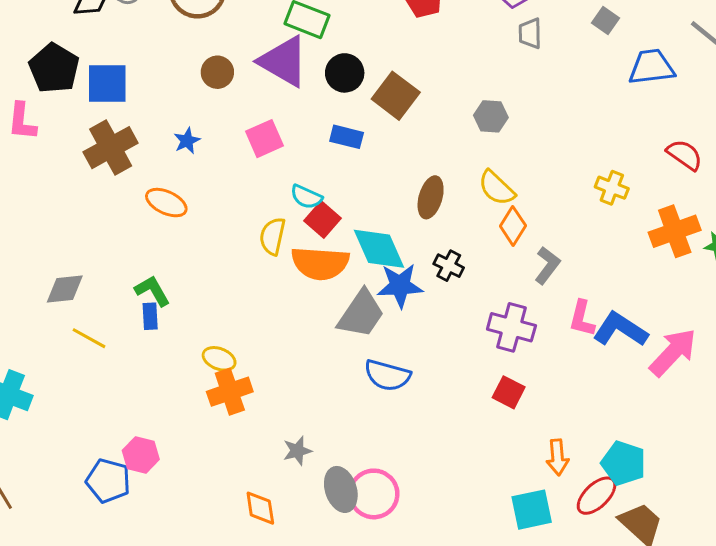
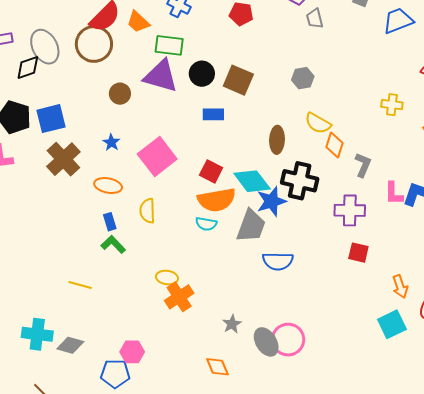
pink square: (265, 139) -> (157, 157), moved, size x1.5
cyan semicircle: (306, 197) -> (206, 224), moved
yellow semicircle: (272, 236) -> (147, 211), moved
black cross: (449, 266) -> (300, 181), size x1.8
gray diamond: (65, 289) -> (70, 345), moved, turned 36
blue rectangle: (150, 316) -> (110, 222), moved

